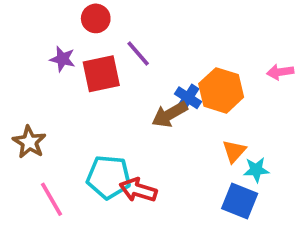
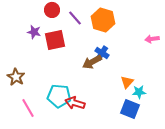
purple line: (138, 53) -> (75, 18), moved
orange hexagon: (221, 90) -> (103, 20), moved

